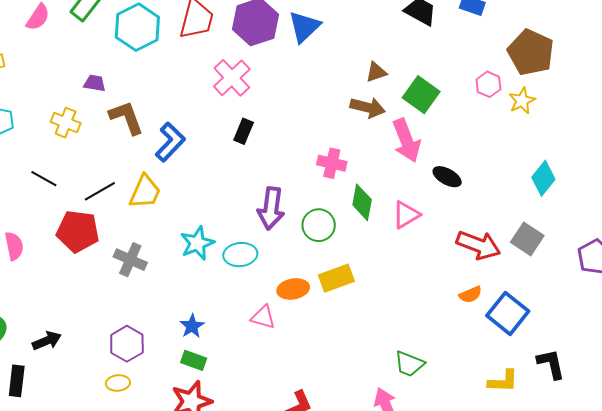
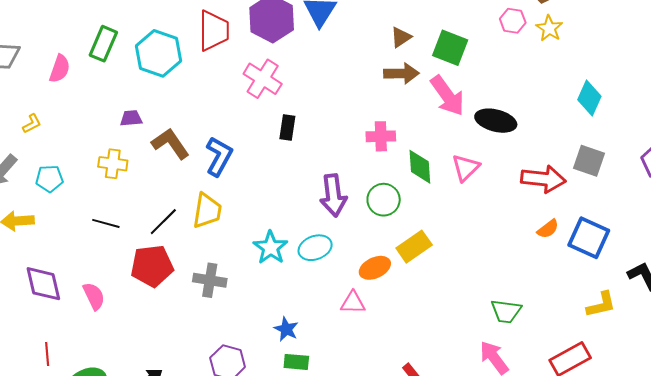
black ellipse: (447, 177) -> (496, 121), size x1.4

